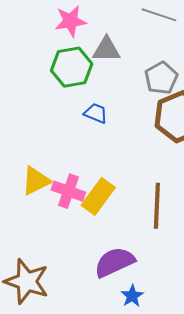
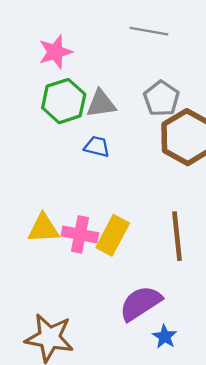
gray triangle: (106, 50) -> (101, 104), moved
yellow triangle: (36, 181) -> (43, 228), turned 32

